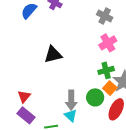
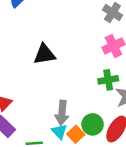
orange square: (110, 88) -> (76, 134), moved
green circle: (95, 97) -> (93, 124), moved

